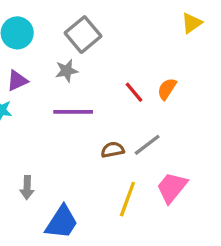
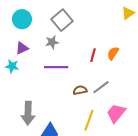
red line: (134, 92) -> (93, 55), turned 56
gray arrow: (27, 188) -> (28, 113), size x1.6

